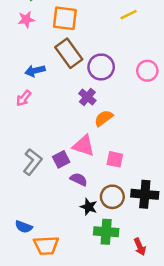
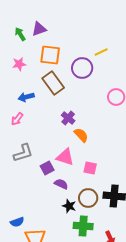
pink star: (26, 20) -> (19, 64), moved
purple circle: (101, 67) -> (82, 68), moved
orange semicircle: (104, 118) -> (81, 135), turned 84
gray L-shape: (32, 162) -> (23, 153), moved, turned 35
blue semicircle: (24, 227) -> (17, 222), turned -40

